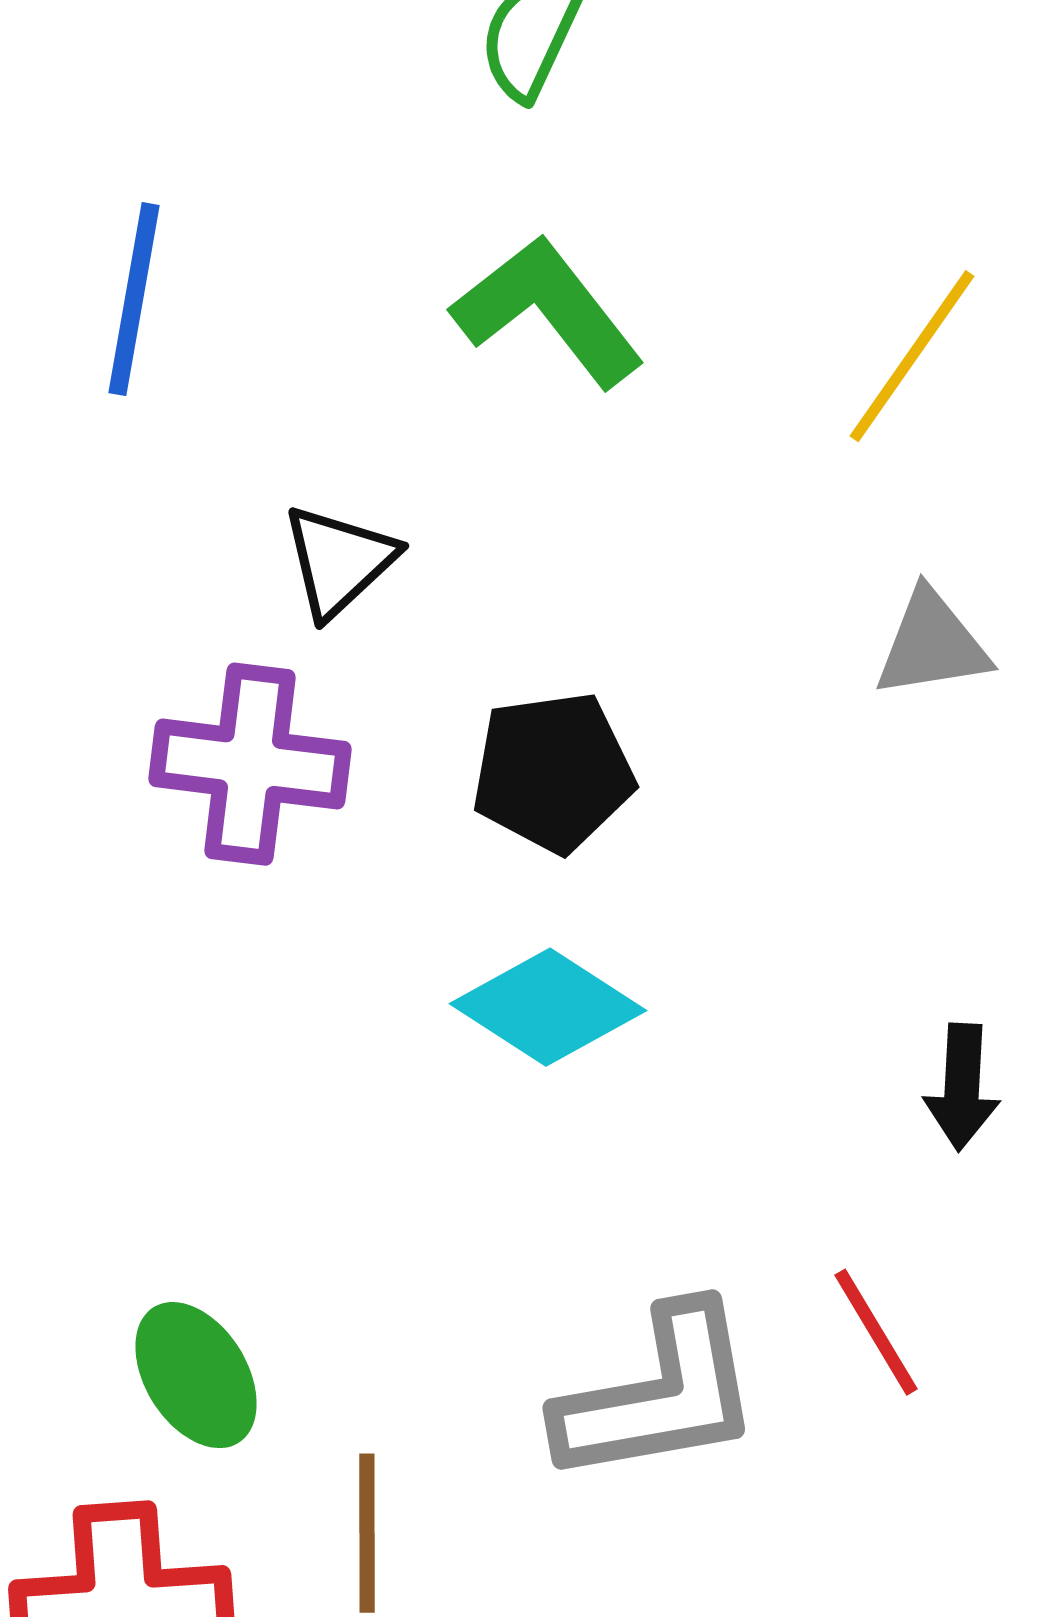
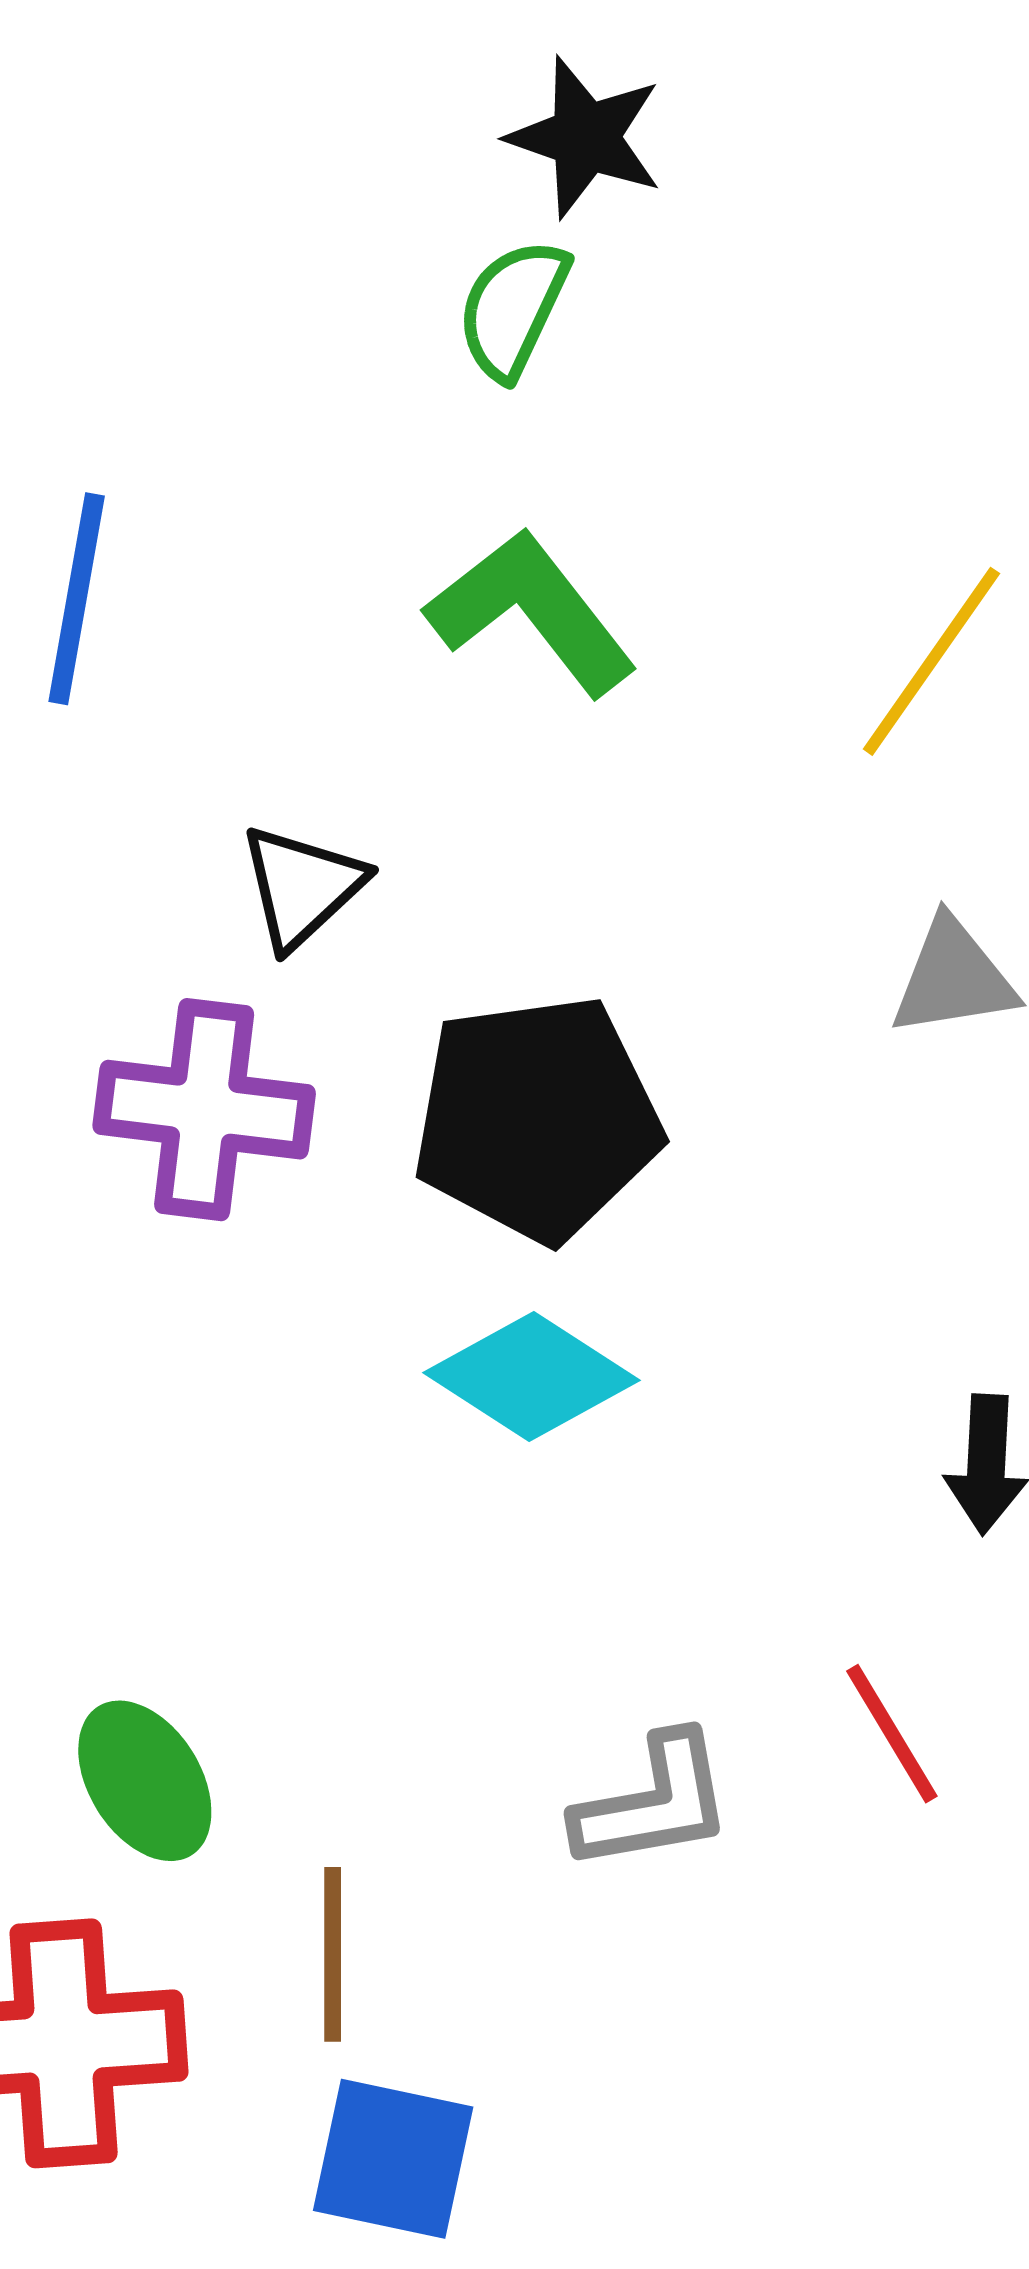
black pentagon: (553, 772) -> (537, 1118), size x1.4
gray L-shape: (659, 1395) -> (653, 1803), size x0.7

